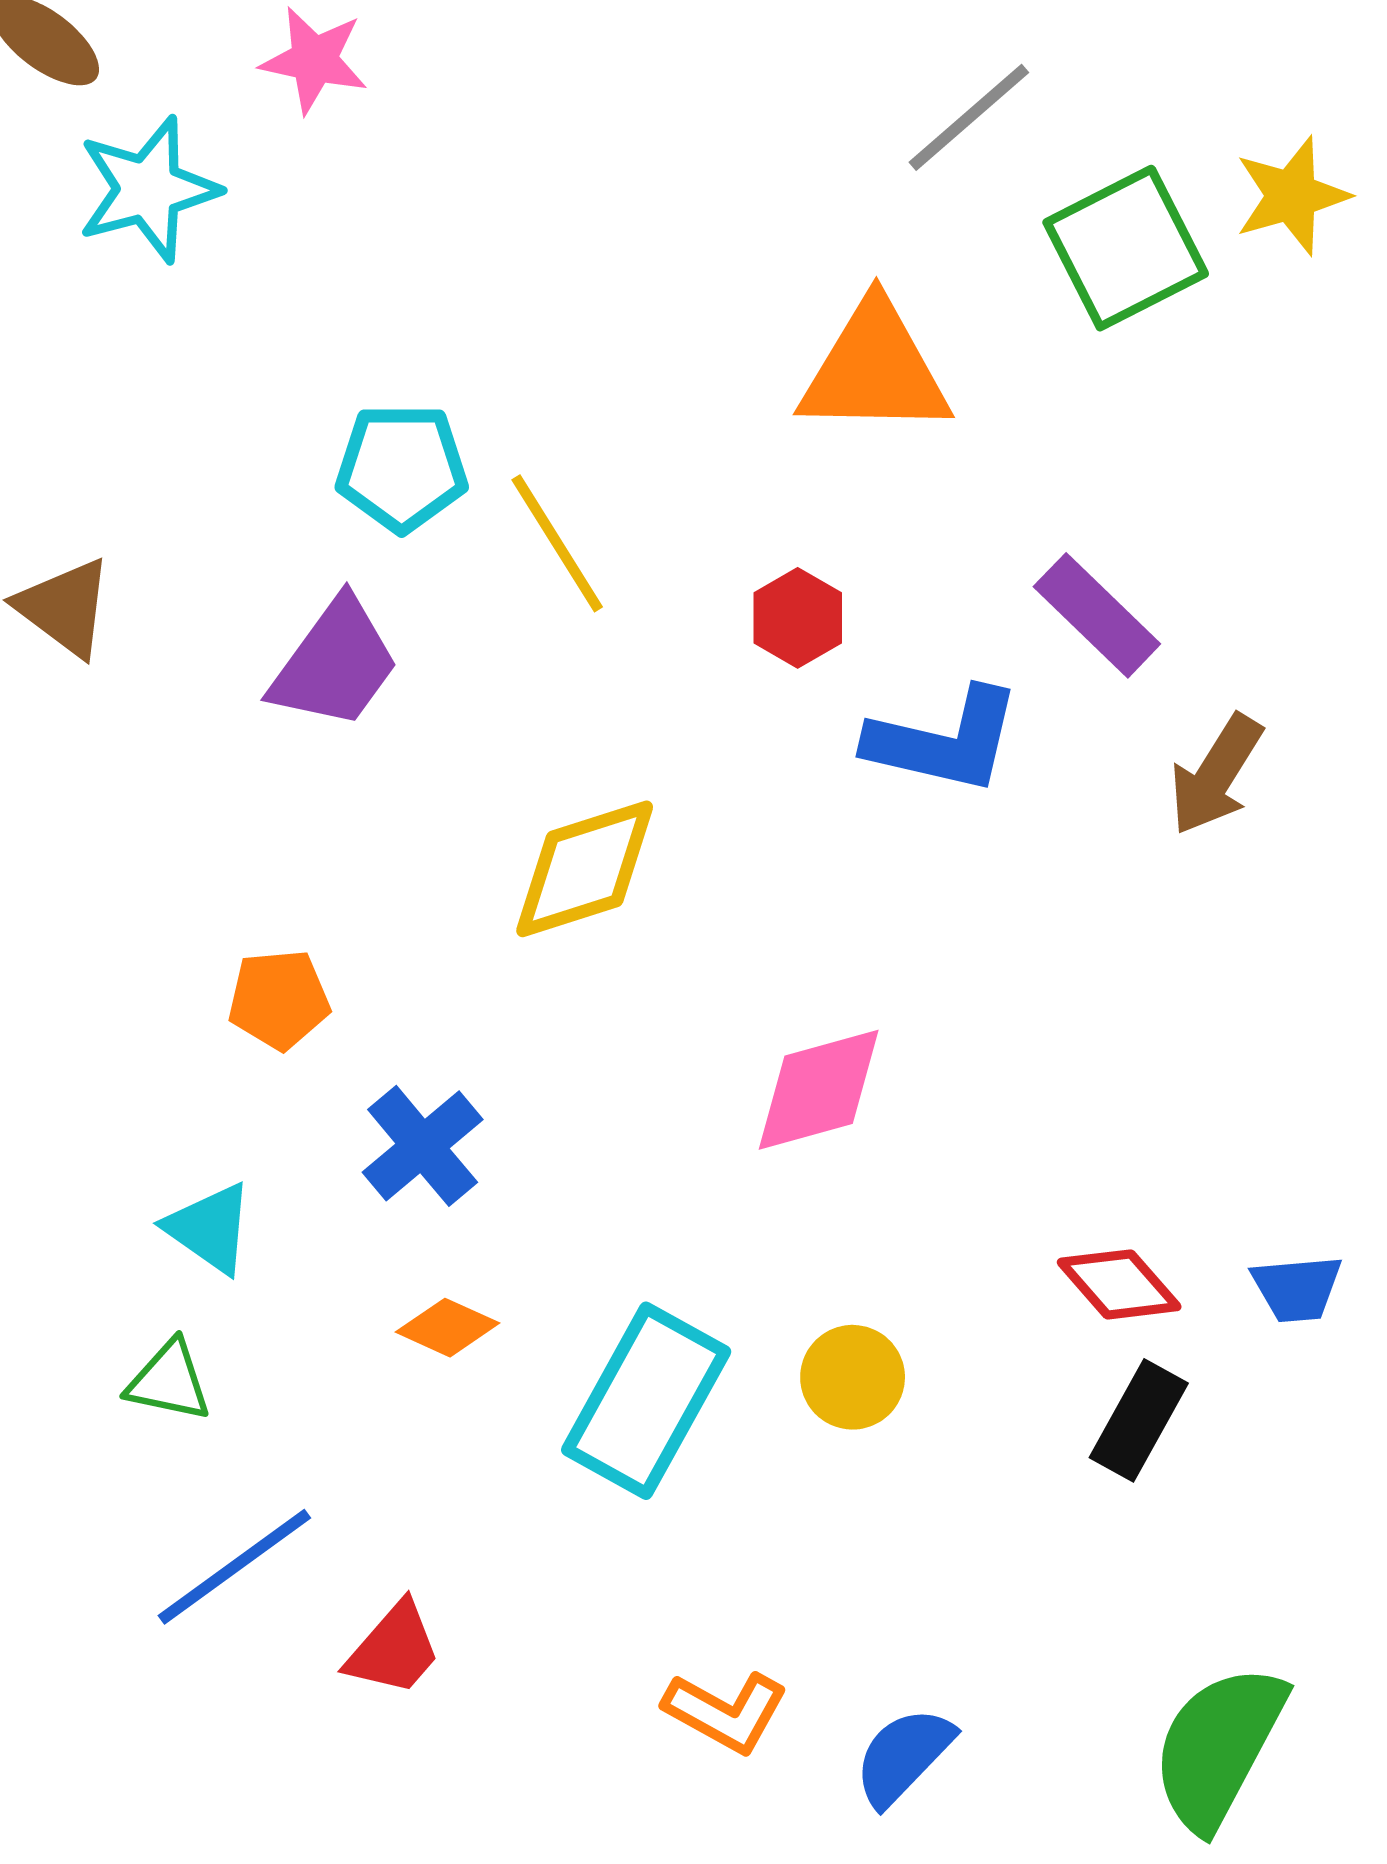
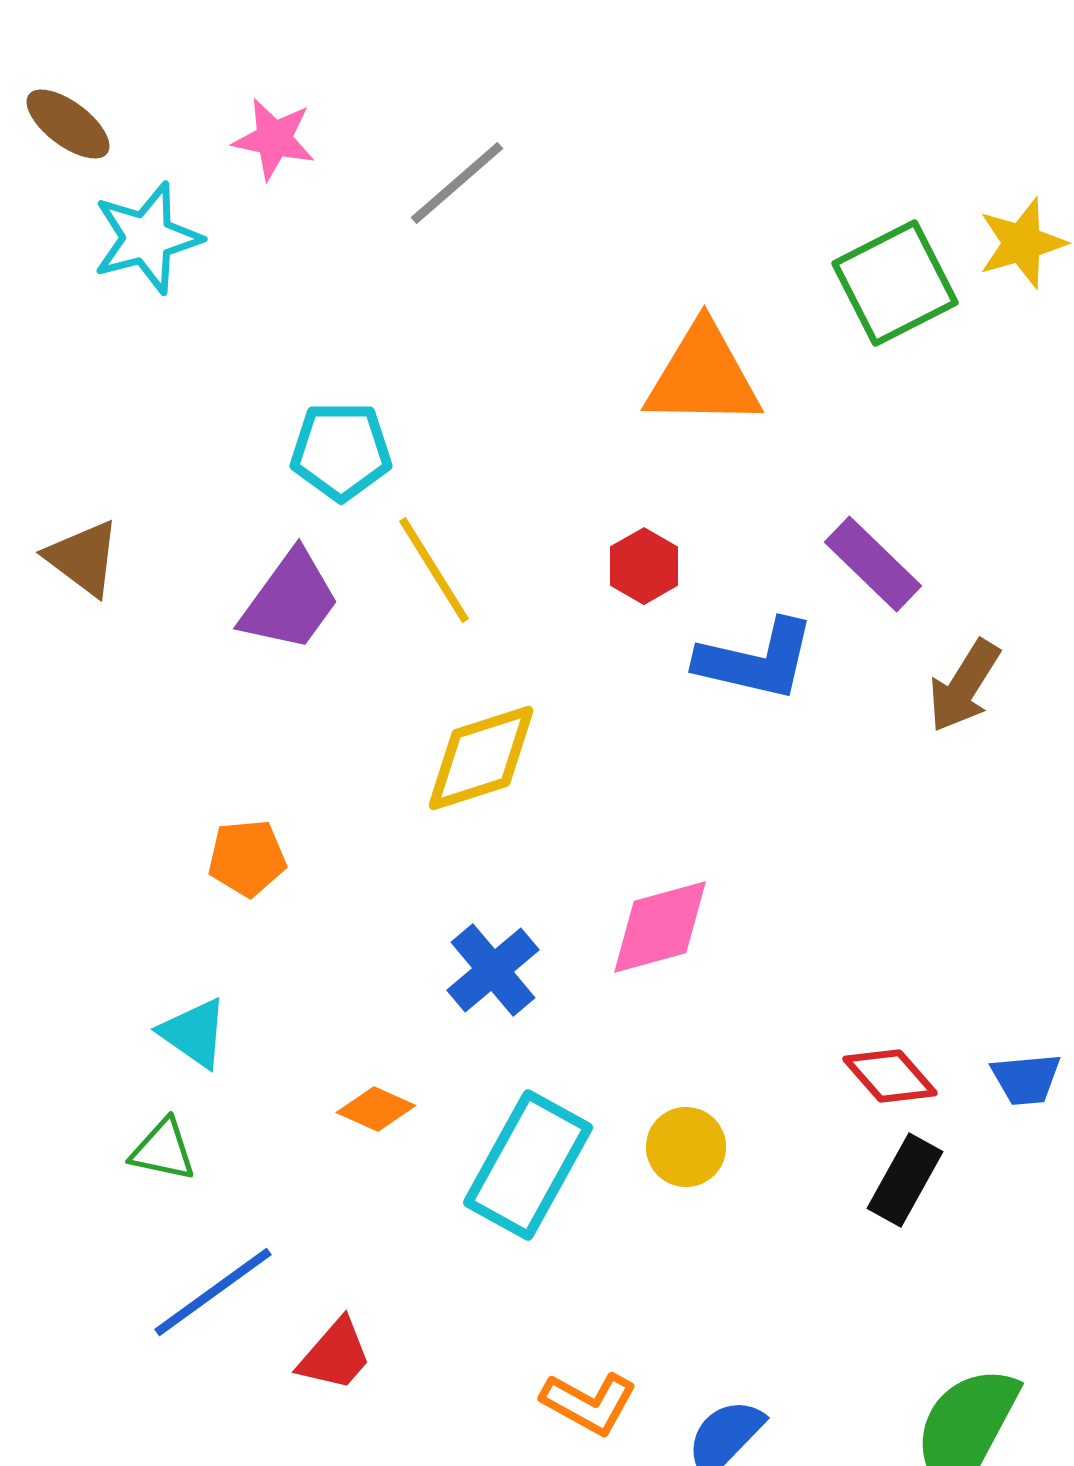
gray line: (969, 117) -> (457, 183), moved
yellow line: (557, 543) -> (434, 570), moved
blue cross: (423, 1146) -> (493, 970), moved

